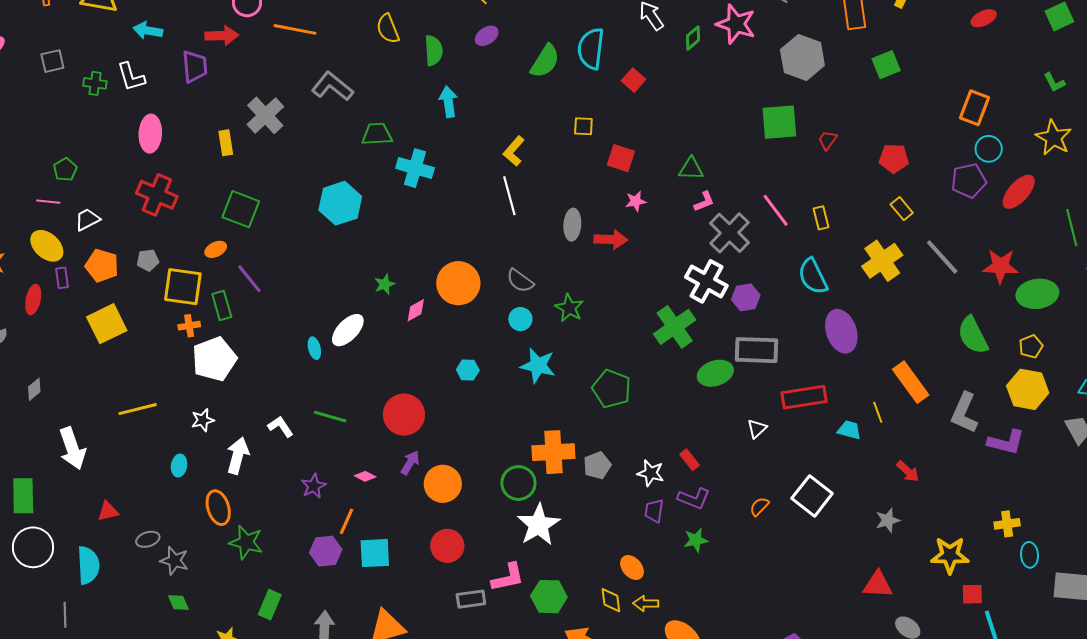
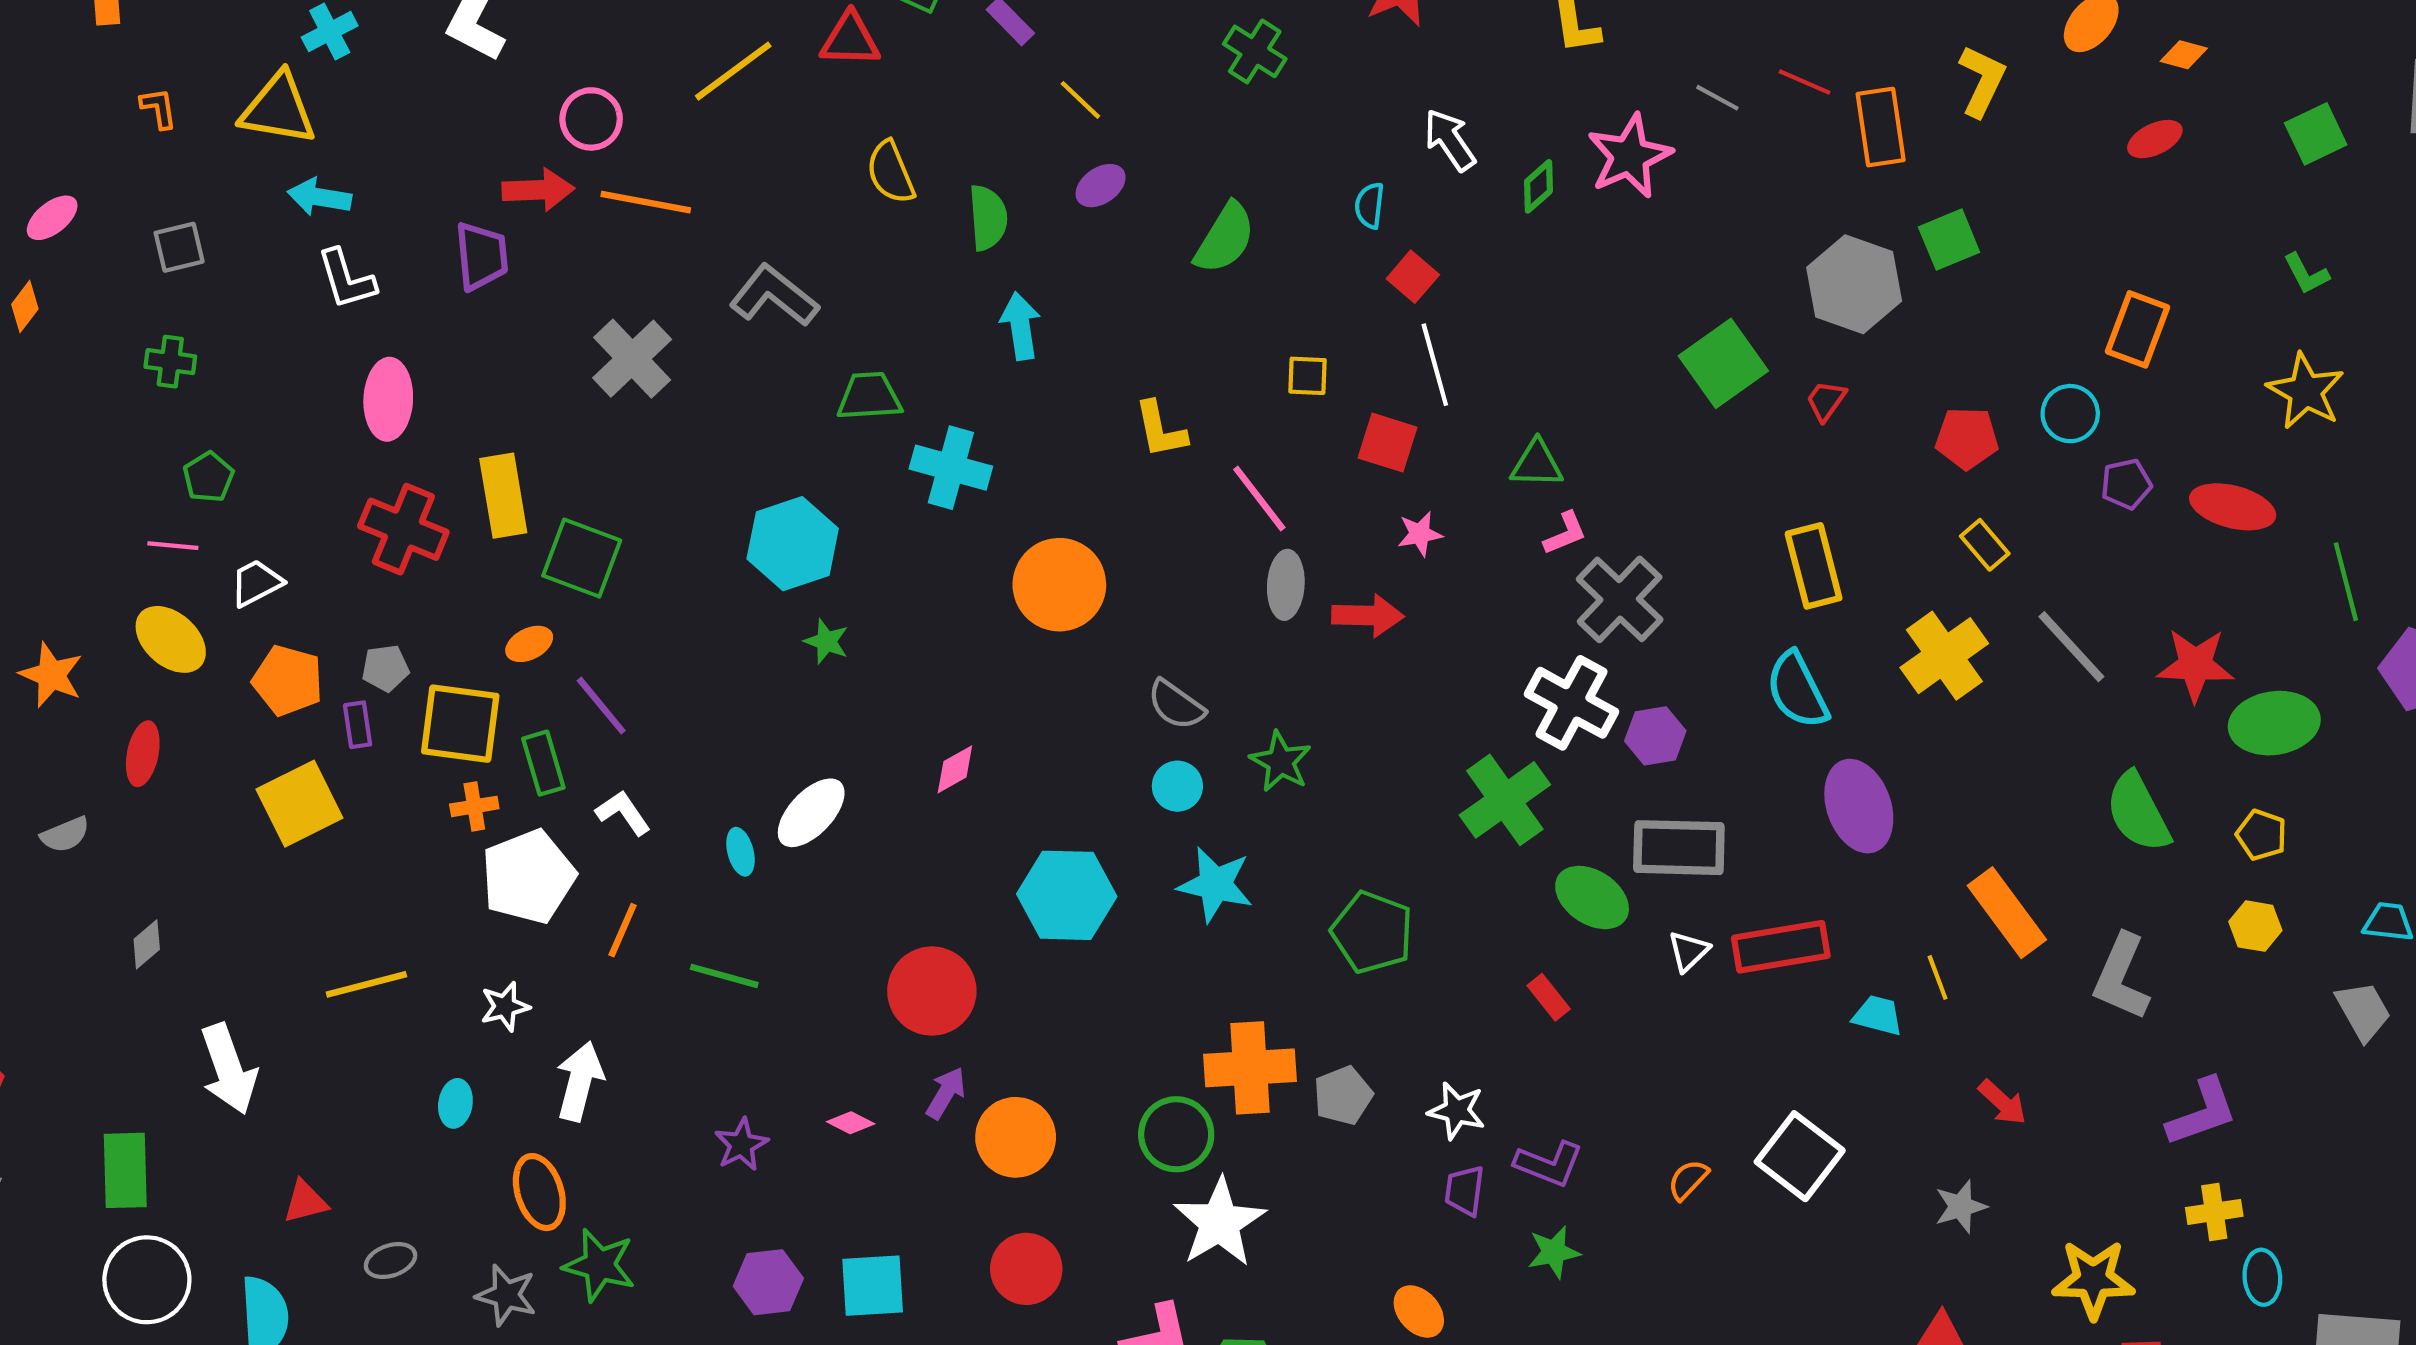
pink star: (736, 24) -> (1629, 156), turned 30
orange line: (295, 29) -> (646, 202), moved
cyan arrow: (148, 30) -> (319, 197), moved
cyan semicircle: (591, 49) -> (1370, 206), moved, size x0.5
gray hexagon: (802, 57) -> (1854, 284), moved
green cross: (95, 83) -> (170, 362), moved
green square: (779, 122) -> (1723, 363), turned -30
yellow rectangle: (226, 143) -> (503, 496), moved, size x1.5
cyan circle: (989, 149) -> (2070, 414), moved
yellow L-shape: (514, 151) -> (1160, 430), turned -52
purple pentagon: (969, 181) -> (2126, 484), size x0.7
red ellipse: (1019, 192) -> (2233, 507), turned 63
white line: (509, 196) -> (1435, 365), moved
pink line: (776, 210) -> (1259, 498), moved
yellow rectangle: (821, 218) -> (1814, 566), size x1.6
purple rectangle: (62, 278) -> (358, 725), moved
orange circle: (458, 283) -> (1059, 585), moved
green star: (385, 284) -> (826, 641), moved, turned -30
yellow pentagon: (1031, 346) -> (2261, 835), turned -30
cyan hexagon: (468, 370) -> (1067, 895), size x2.0
green ellipse: (715, 373) -> (1592, 897), turned 52
yellow hexagon: (1028, 389) -> (2255, 926), size x0.6
green line: (330, 417) -> (724, 976), moved
white L-shape: (281, 427) -> (623, 813), moved
white triangle: (757, 429) -> (1688, 951), moved
purple L-shape: (1006, 442) -> (2202, 1112), moved, turned -33
red rectangle: (690, 460) -> (1549, 997), moved
orange line: (346, 521) -> (623, 930), moved
gray star: (174, 561) -> (506, 1295), moved

